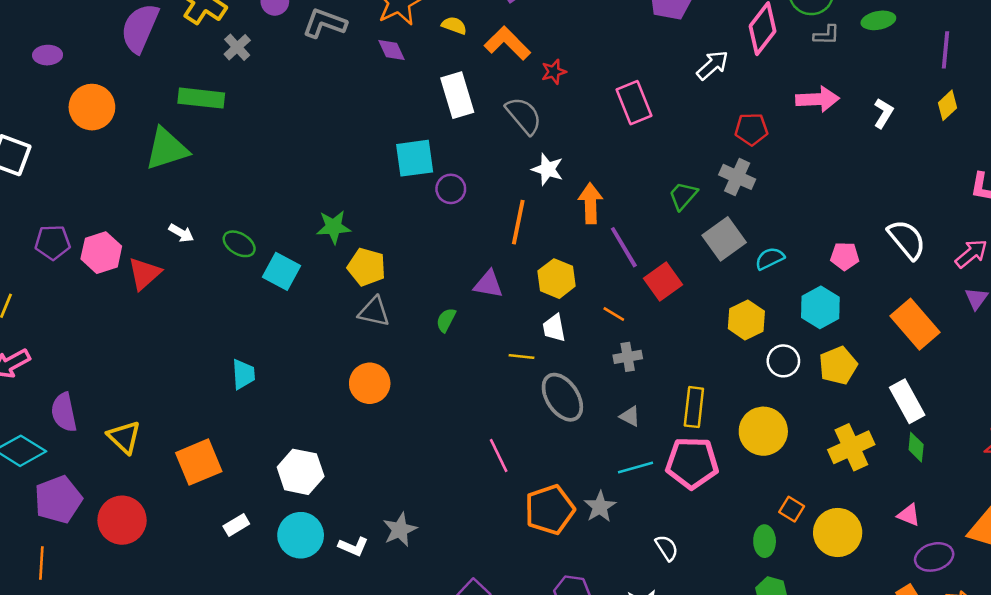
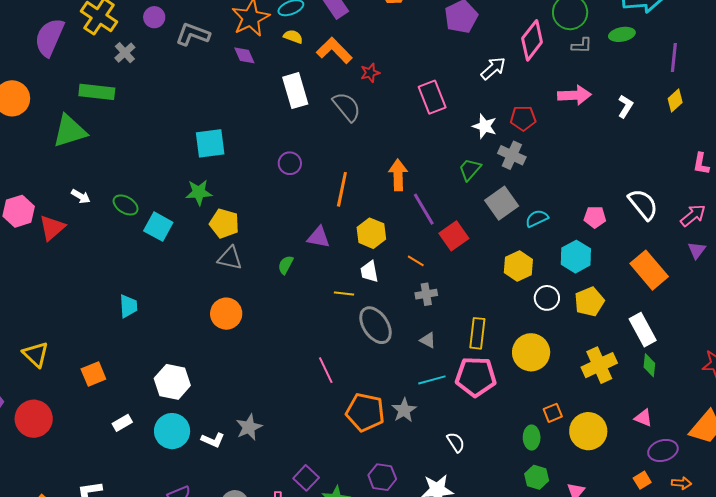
cyan square: (415, 158) -> (210, 143), moved
white star: (548, 169) -> (485, 126), moved
orange square: (199, 462) -> (93, 374), size x0.7
orange square: (792, 509) -> (553, 413), turned 36
orange pentagon: (550, 510) -> (365, 412), turned 30

